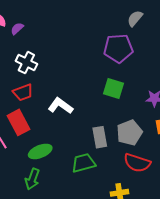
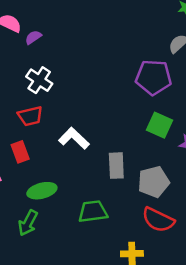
green square: (113, 89) -> (160, 125), moved
red rectangle: (19, 122) -> (20, 152), size x0.7
gray rectangle: (100, 137) -> (116, 166), moved

